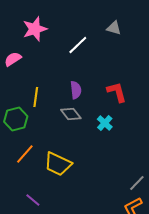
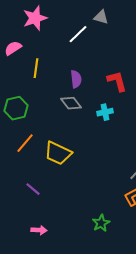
gray triangle: (114, 28) -> (101, 17), moved
yellow line: (36, 97) -> (36, 68), moved
cyan cross: (105, 123) -> (105, 112), turned 35

